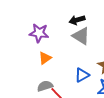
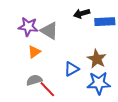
black arrow: (77, 20) -> (82, 14), moved
gray triangle: (81, 36) -> (49, 31), moved

